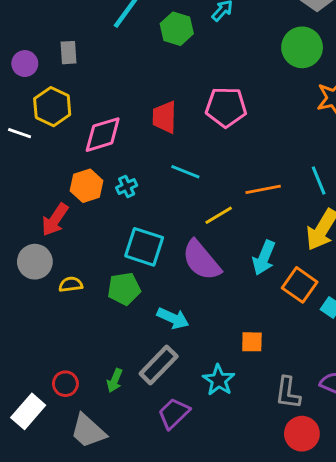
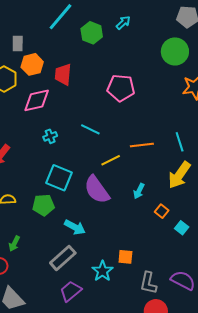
red trapezoid: (165, 117) -> (63, 74), moved
orange hexagon: (87, 186) -> (32, 64), moved
cyan arrow: (264, 258) -> (139, 191), size x0.7
orange square: (300, 285) -> (162, 211), size x0.6
orange square: (252, 342) -> (125, 257), moved
green arrow: (115, 380) -> (14, 244), moved

